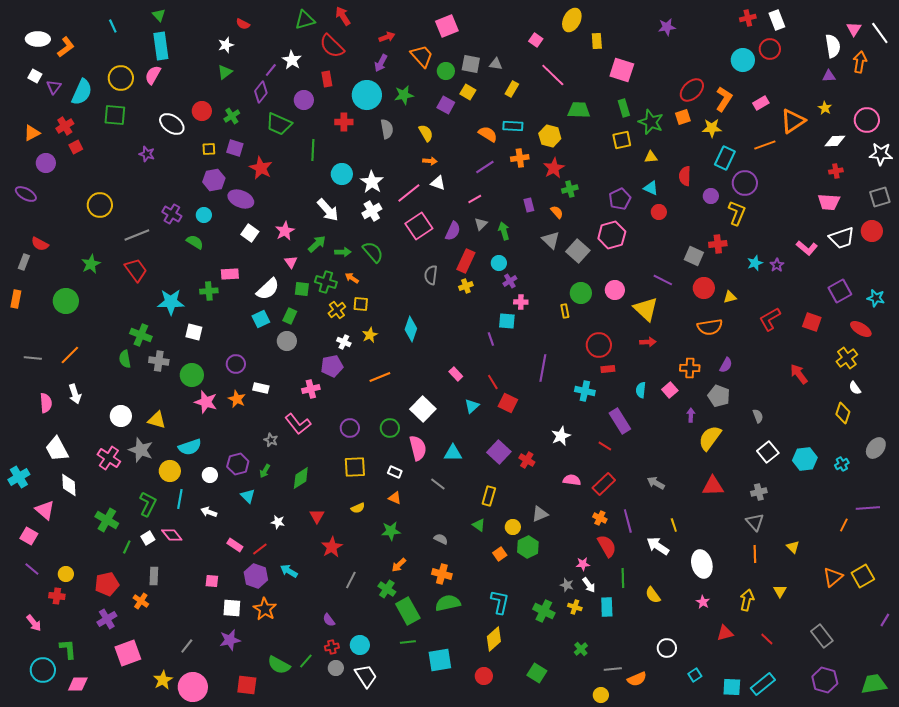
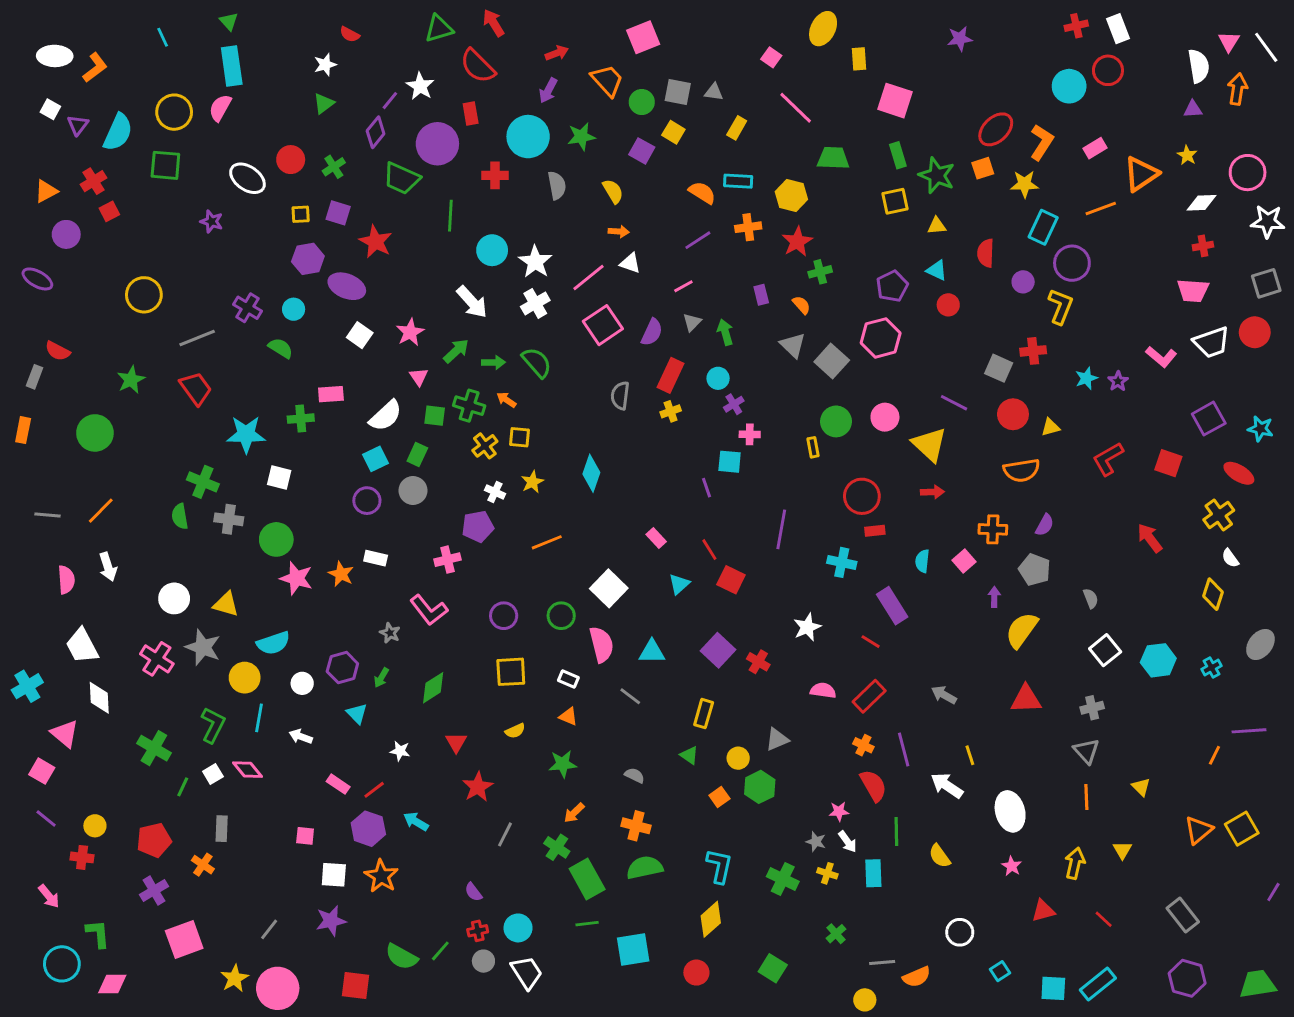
purple circle: (304, 100) -> (437, 144), size x1.5
purple circle: (236, 364) -> (367, 501), moved

